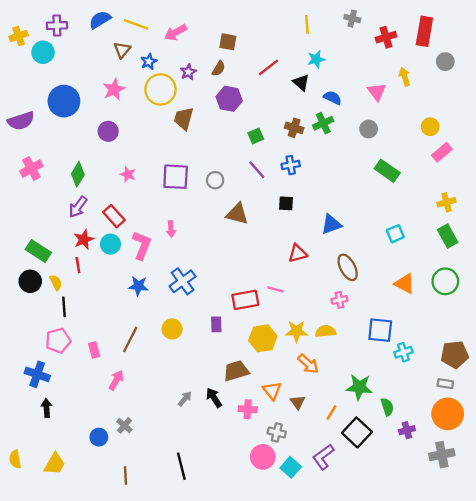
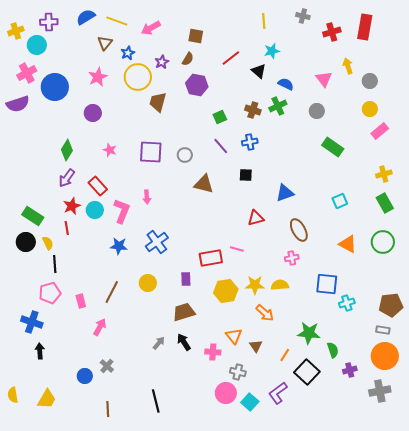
gray circle: (445, 62) -> (370, 81), moved
pink cross: (31, 169) -> (27, 73), moved
brown trapezoid: (236, 371) -> (184, 312), moved

